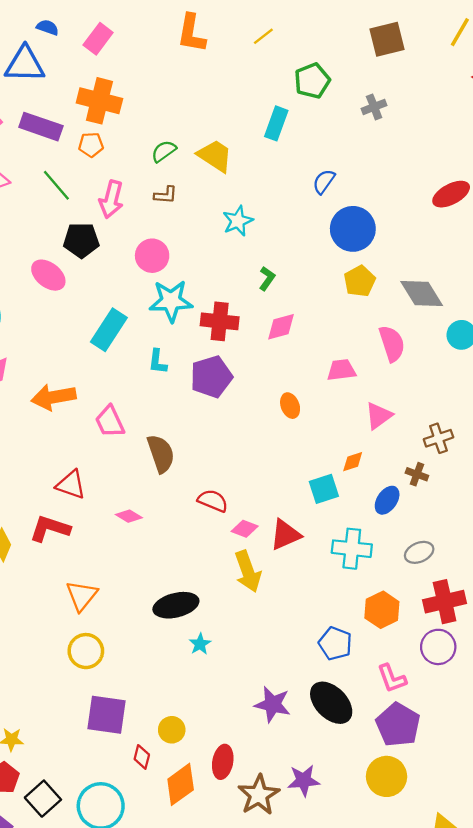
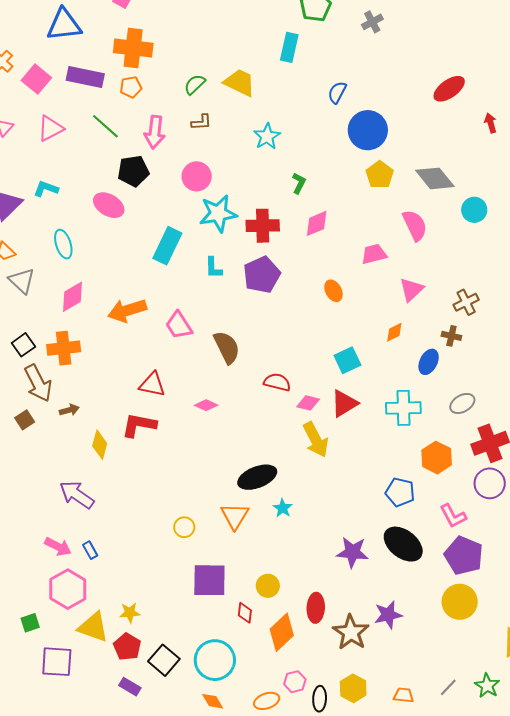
cyan square: (324, 489) -> (347, 360), moved
orange triangle: (82, 596) -> (235, 516), moved
yellow circle: (86, 651) -> (184, 527), size x0.7

